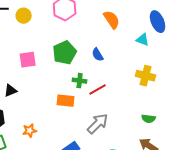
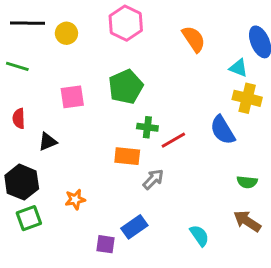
blue semicircle: (98, 55) -> (223, 130), moved, size x1.5
yellow cross: (146, 76) -> (247, 98), moved
gray arrow: (98, 124) -> (153, 179), moved, size x0.7

